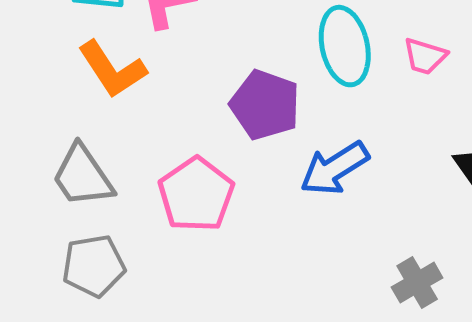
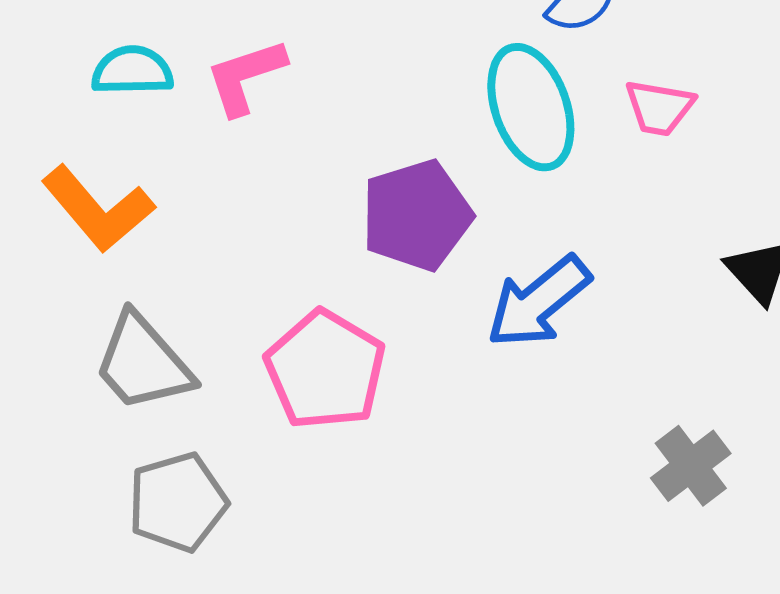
orange L-shape: (112, 69) -> (98, 209), moved
purple pentagon: (265, 105) -> (417, 215), turned -30

